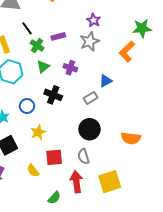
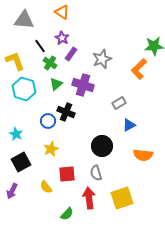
purple star: (94, 20) -> (62, 38), moved
purple rectangle: (58, 36) -> (71, 54), turned -40
purple cross: (70, 68) -> (83, 85), size x1.5
blue triangle: (106, 81) -> (129, 125), moved
gray rectangle: (91, 98) -> (119, 103), moved
blue circle: (27, 106) -> (48, 121), moved

